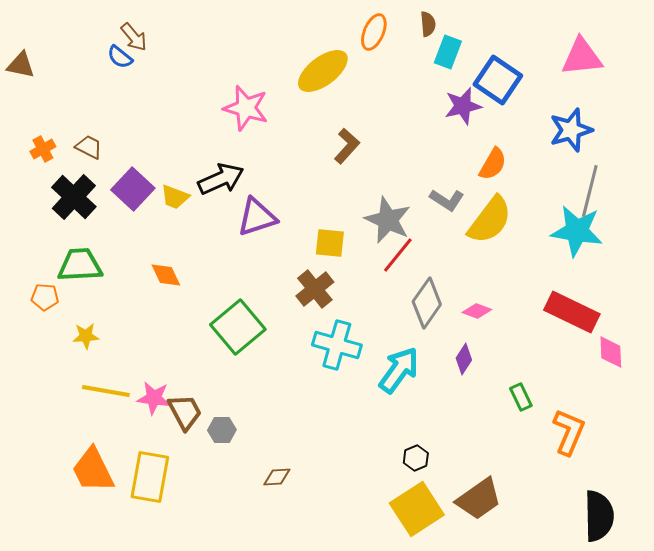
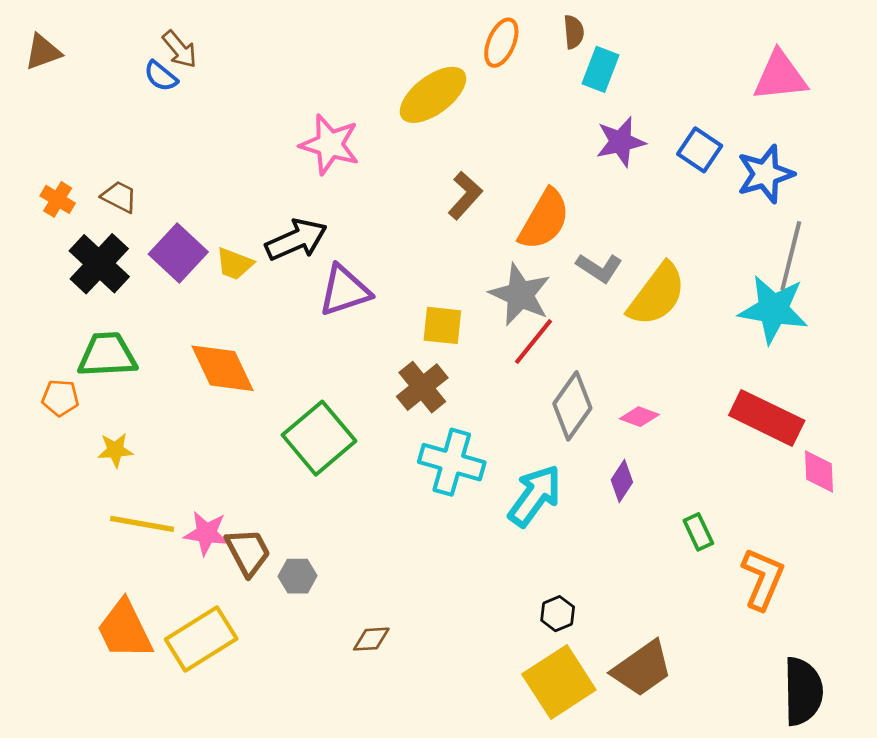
brown triangle: (21, 65) -> (43, 52), moved, turned -32
blue square: (498, 80) -> (700, 150), moved, size x0.7
orange cross: (43, 149) -> (58, 199), turned -30
orange semicircle: (493, 164) -> (544, 220), moved, size x1.4
orange diamond: (166, 275) -> (223, 368), size x1.6
yellow rectangle: (150, 477) -> (201, 639), turned 48

